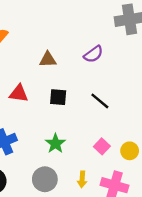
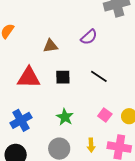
red triangle: (19, 93) -> (29, 78), size x1.4

